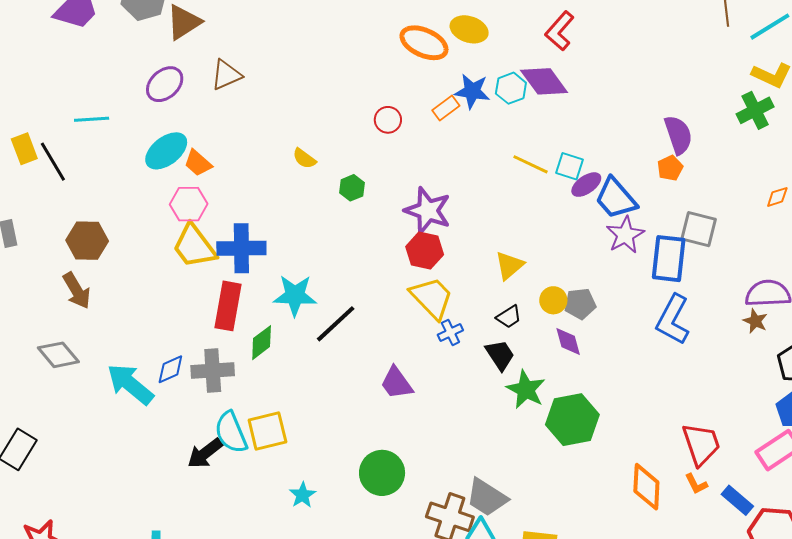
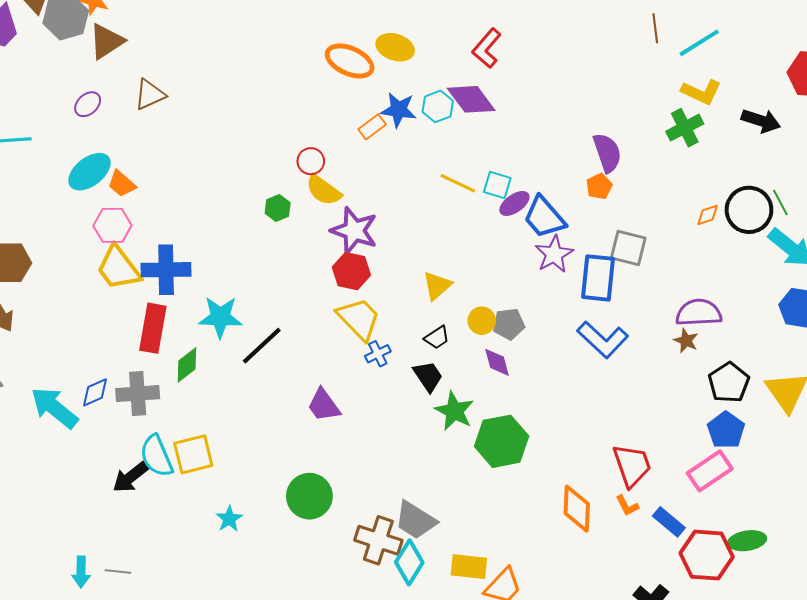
purple ellipse: (165, 84) -> (88, 104), size x0.7
red circle: (388, 120) -> (311, 161), moved
yellow semicircle: (304, 158) -> (324, 190), moved, size x1.5
blue L-shape: (673, 320) -> (603, 340), turned -75

